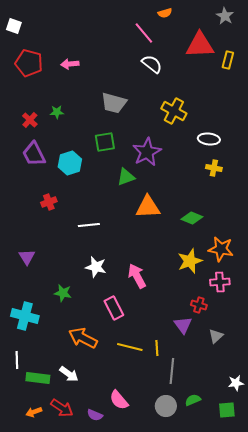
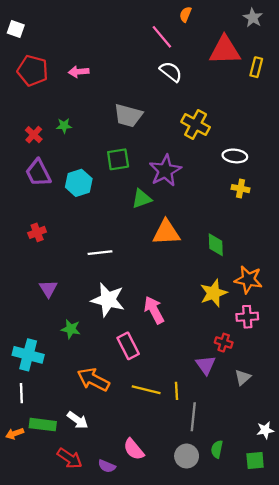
orange semicircle: (165, 13) -> (185, 14), turned 128
red cross: (49, 202) -> (37, 232), moved
green diamond: (192, 218) -> (216, 245), turned 65
purple triangle: (27, 257) -> (48, 289), moved
white star: (96, 267) -> (108, 300), size x1.4
white line: (17, 360) -> (21, 393), moved
green semicircle: (193, 400) -> (217, 449), turned -56
orange arrow: (34, 412) -> (15, 434), moved

